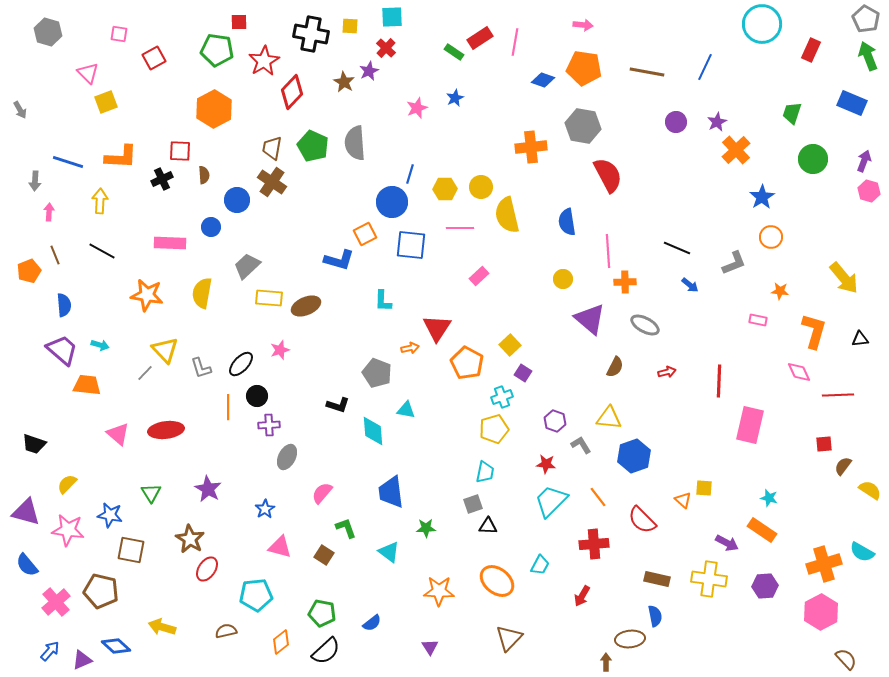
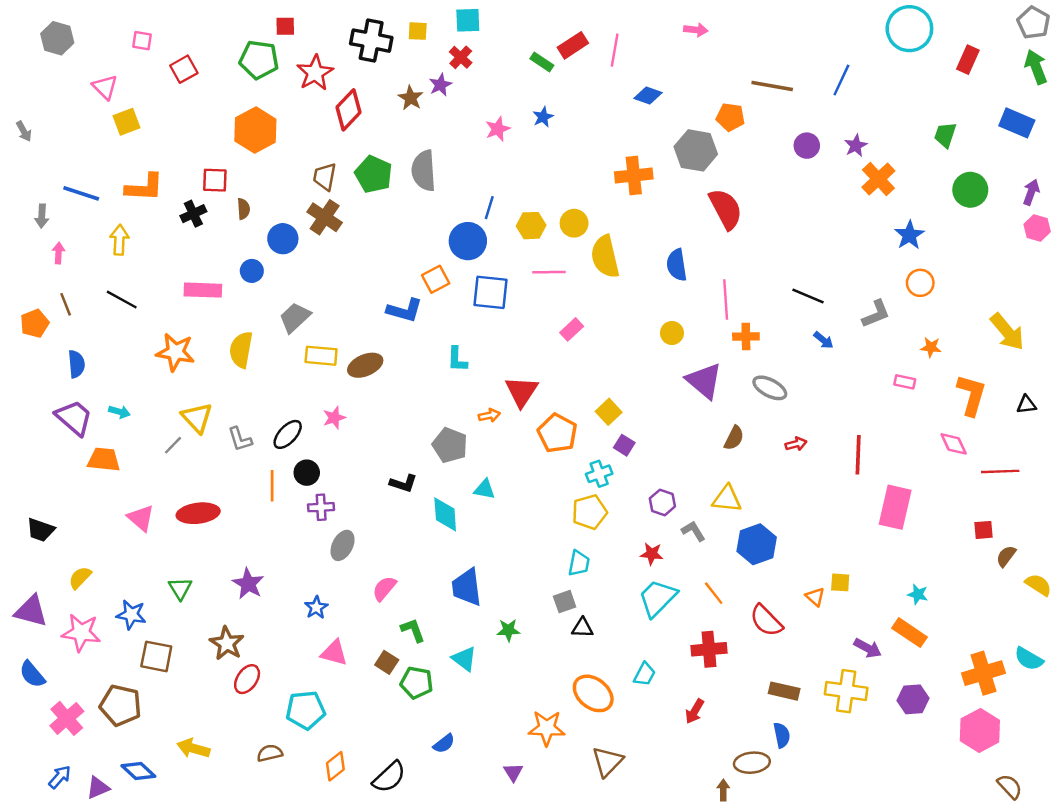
orange pentagon: (584, 68) -> (730, 117), moved, size x0.7
orange star: (439, 591) -> (547, 728), moved
green pentagon: (322, 613) -> (417, 683), moved

